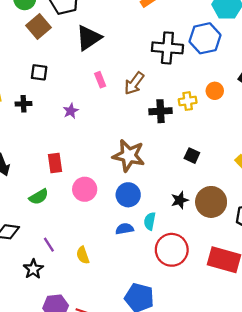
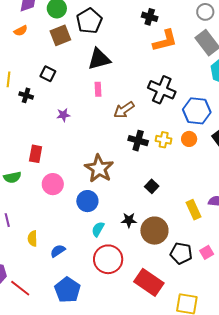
blue hexagon: (205, 38) -> (197, 111), moved
pink rectangle: (100, 80) -> (98, 89), moved
blue semicircle: (125, 229) -> (58, 251), moved, turned -42

